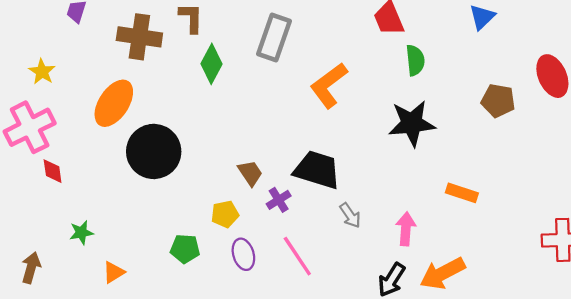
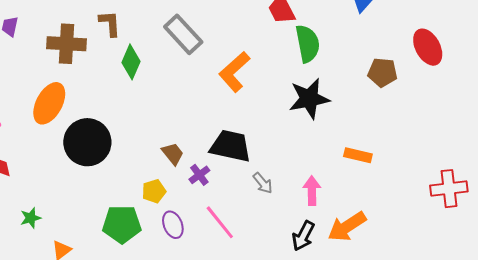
gray rectangle: (274, 37) -> (183, 34), turned -57
green semicircle: (415, 60) -> (308, 44), size x1.4
green pentagon: (185, 249) -> (122, 224), size x1.5

